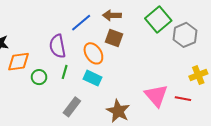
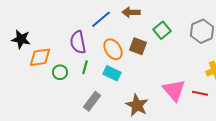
green square: (158, 20) -> (162, 30), moved, size x0.7
brown square: (114, 38) -> (138, 46), moved

